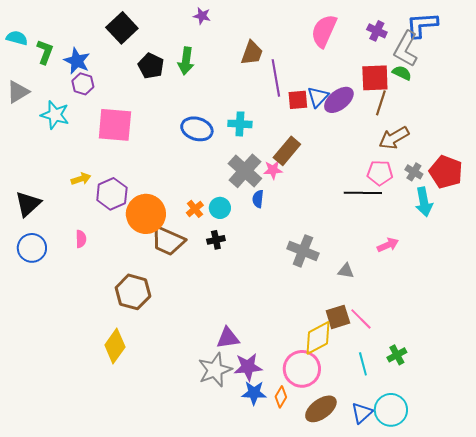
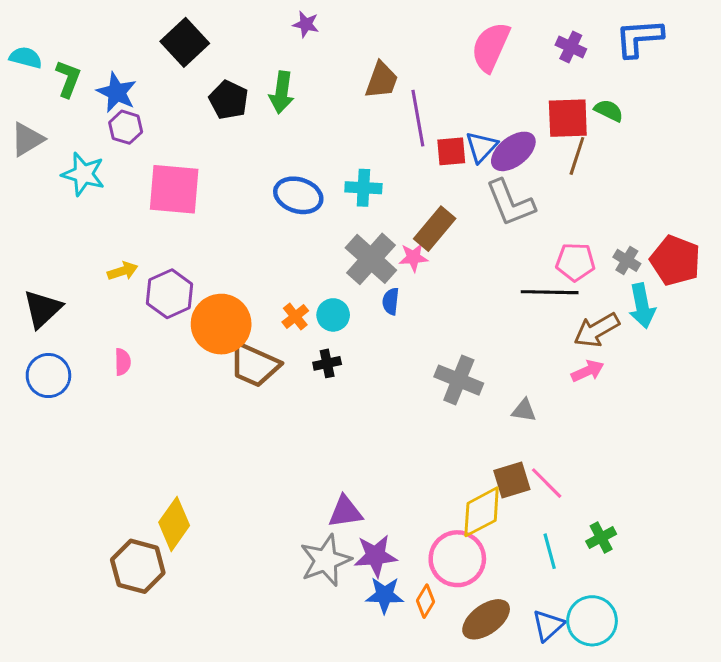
gray L-shape: (406, 49) -> (510, 203), moved, turned -51
brown arrow: (394, 138) -> (597, 330), moved
brown hexagon: (133, 292) -> (138, 566), moved

